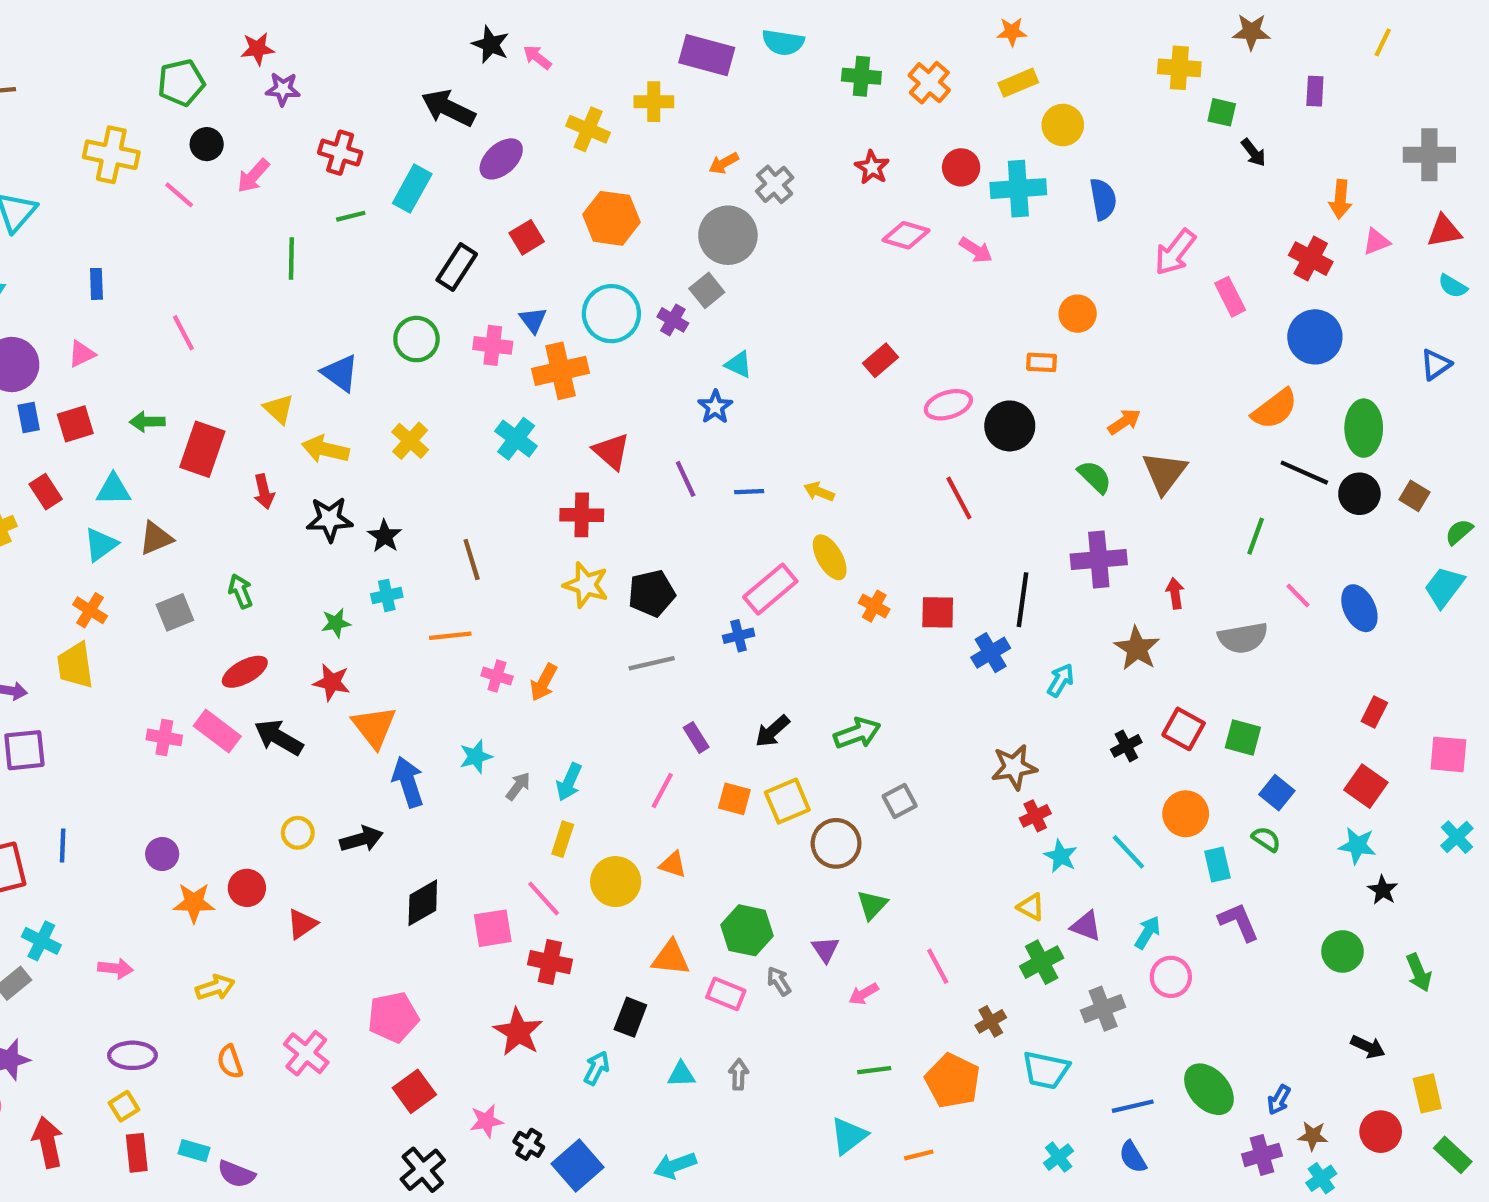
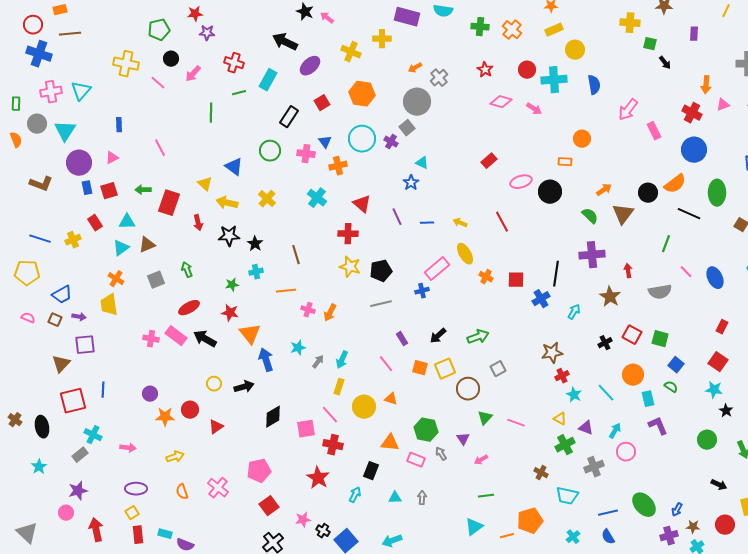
orange cross: (561, 371) -> (338, 166), size x0.7
black circle: (1359, 494) -> (648, 193), moved
red line: (959, 498) -> (502, 222), moved
pink line: (662, 790) -> (386, 364), turned -66
pink line: (938, 966) -> (516, 423), moved, turned -42
brown cross: (991, 1021) -> (541, 473), turned -32
orange pentagon: (953, 1081) -> (530, 521), moved, turned 30

